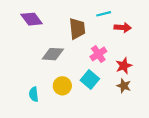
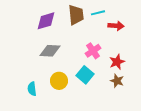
purple diamond: (32, 19) -> (46, 21), moved, turned -70
brown trapezoid: (77, 29) -> (76, 15), moved

